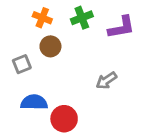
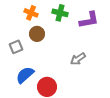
green cross: (82, 18) -> (60, 13), turned 35
blue semicircle: (34, 102) -> (25, 75), turned -42

